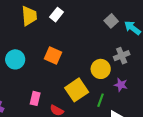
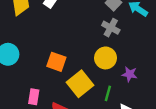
orange square: (53, 55) -> (56, 62), moved
gray cross: (122, 56) -> (111, 28), moved, turned -35

